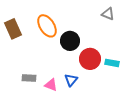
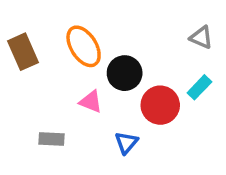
gray triangle: (108, 14) -> (201, 37), moved
cyan rectangle: (112, 63) -> (199, 87), moved, turned -56
pink triangle: (51, 85) -> (91, 102), moved

